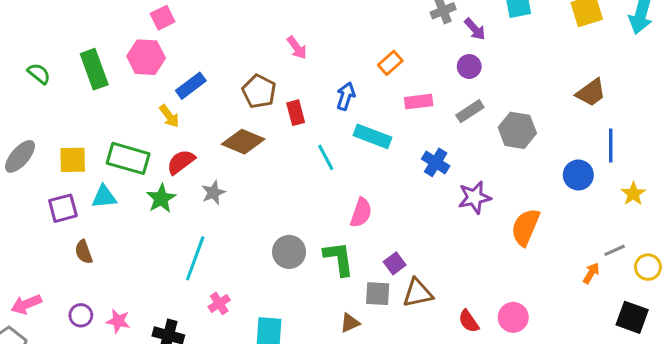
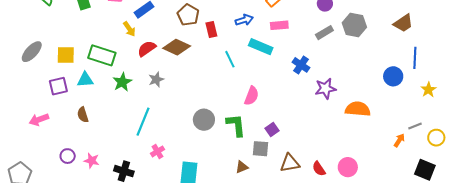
blue arrow: (346, 96) -> (244, 20), turned 54
pink rectangle: (419, 102) -> (279, 25), moved
gray hexagon: (517, 130) -> (354, 25), moved
red semicircle: (181, 162) -> (147, 49), moved
orange semicircle: (525, 227) -> (358, 109), turned 70
brown semicircle: (84, 252) -> (83, 115), moved
brown triangle: (418, 293) -> (290, 163), moved
pink arrow: (26, 304) -> (39, 120), moved

